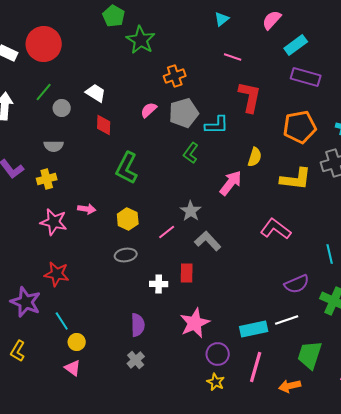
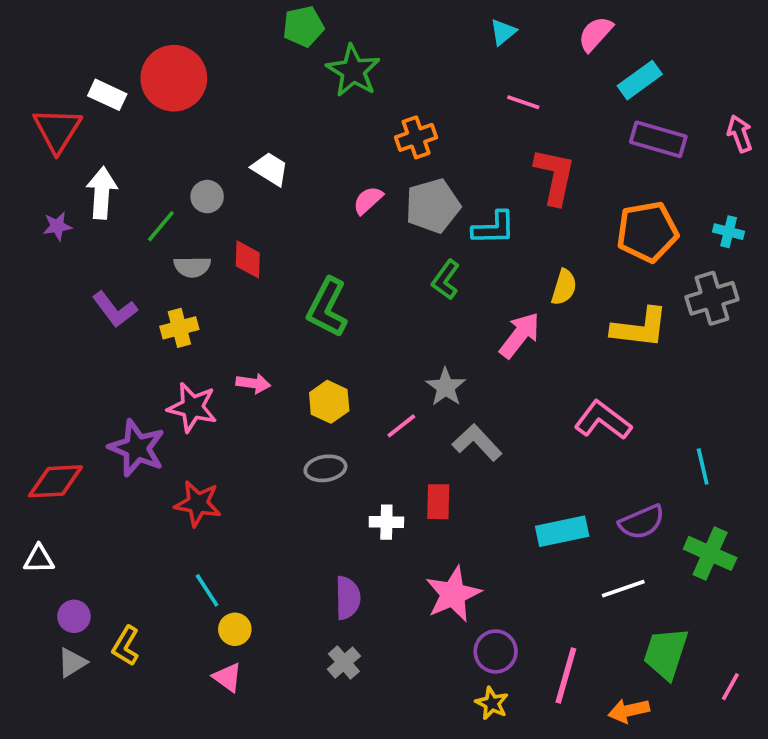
green pentagon: (114, 16) -> (303, 26), turned 30
green line: (44, 92) -> (161, 226), moved
red diamond: (104, 125) -> (248, 259), moved
purple star: (26, 302) -> (137, 448), moved
cyan rectangle: (254, 329) -> (562, 531), moved

